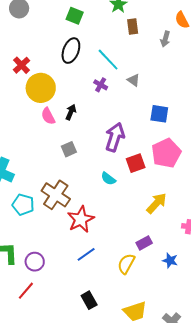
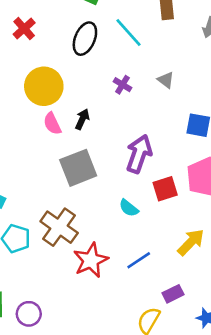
cyan line: (108, 60) -> (129, 32), moved
red cross: (22, 65) -> (24, 29), moved
gray square: (69, 149) -> (78, 168), size x1.8
blue line: (86, 254) -> (139, 260), moved

